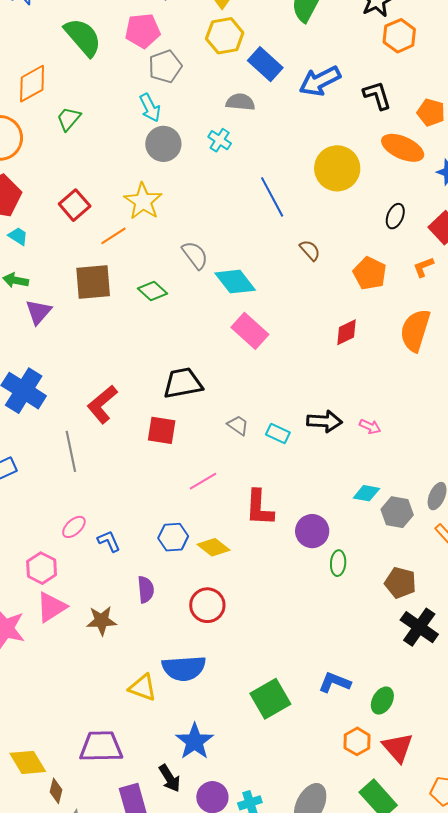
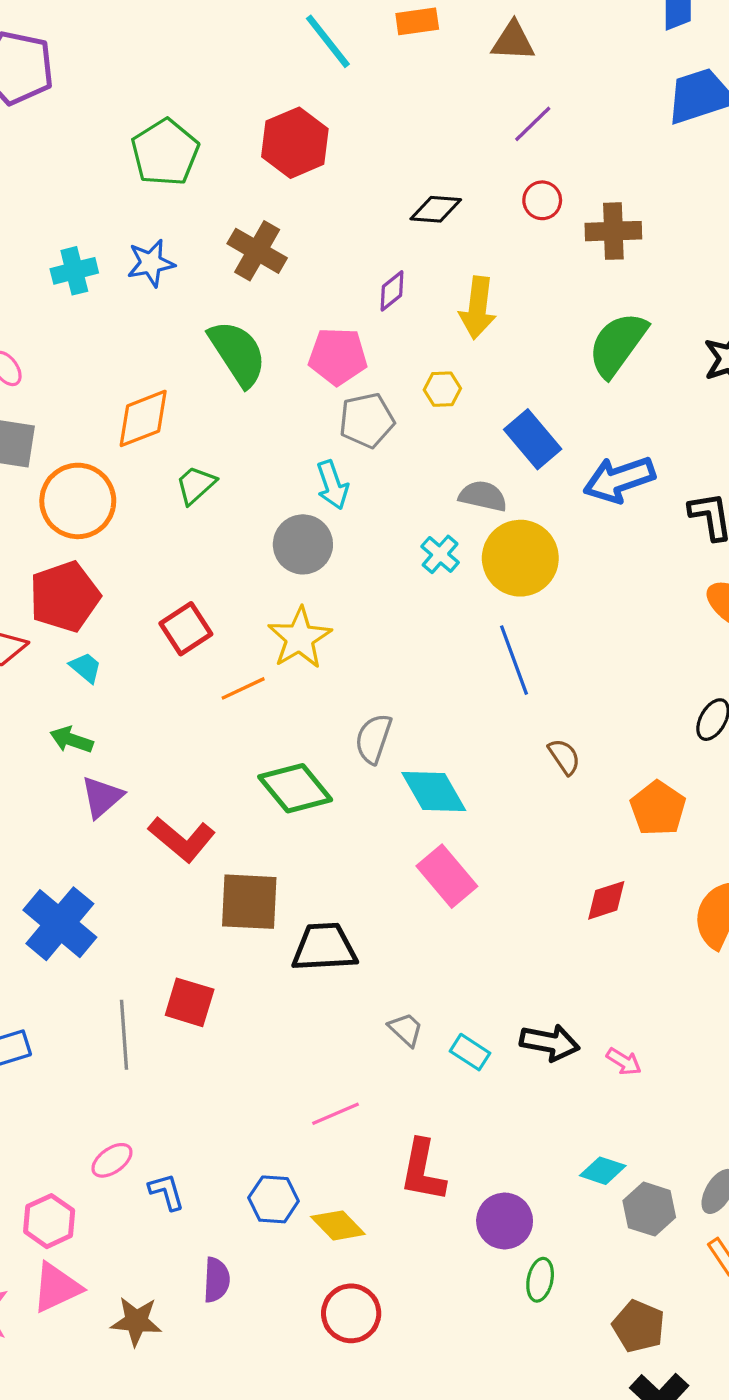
yellow hexagon: (225, 36) -> (442, 389), moved, size x0.6
gray circle: (163, 144) -> (303, 544), moved
yellow circle: (337, 168) -> (520, 558), moved
gray semicircle: (195, 255) -> (373, 739), turned -132
brown square: (93, 282) -> (249, 902), moved
green diamond: (153, 291) -> (295, 788), size x1.5
red L-shape: (102, 404) -> (182, 839), moved, turned -108
red square: (162, 430) -> (190, 1002), moved
red circle: (207, 605) -> (351, 1313), moved

